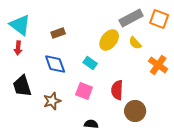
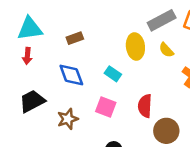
cyan triangle: (20, 25) -> (30, 29), turned -45
yellow ellipse: (109, 40) -> (135, 46), turned -45
black trapezoid: (22, 86) -> (32, 101), turned 80

